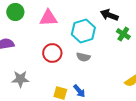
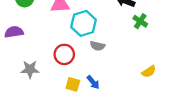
cyan hexagon: (83, 31) -> (84, 23), moved
red circle: (52, 53) -> (64, 54), moved

